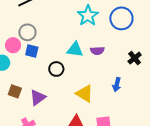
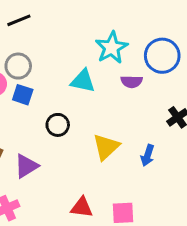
cyan triangle: (75, 49) -> (83, 81), moved
purple semicircle: (97, 51) -> (132, 82), moved
yellow triangle: (85, 94) -> (106, 147), moved, turned 42

